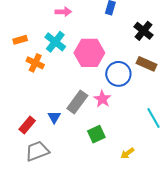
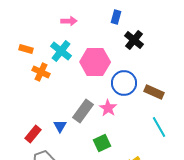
black cross: (144, 31) -> (134, 40), moved
orange rectangle: (20, 40) -> (26, 49), turned 32
brown rectangle: (147, 64) -> (154, 92), moved

